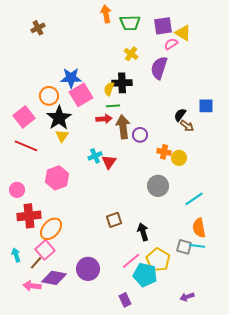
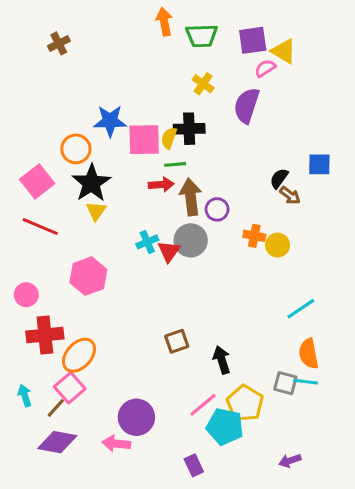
pink square: (81, 95) -> (144, 140), moved, turned 30
gray circle: (158, 186) -> (191, 240), moved
purple diamond: (54, 278) -> (57, 442), moved
pink arrow: (32, 286) -> (116, 444), moved

